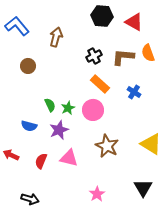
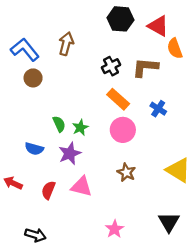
blue L-shape: (17, 26) -> (25, 50), moved
orange semicircle: (148, 53) -> (175, 48), moved
pink circle: (93, 110) -> (123, 130), moved
brown star: (107, 146) -> (126, 172), size x0.7

